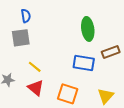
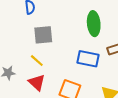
gray square: (21, 38) -> (43, 35), moved

